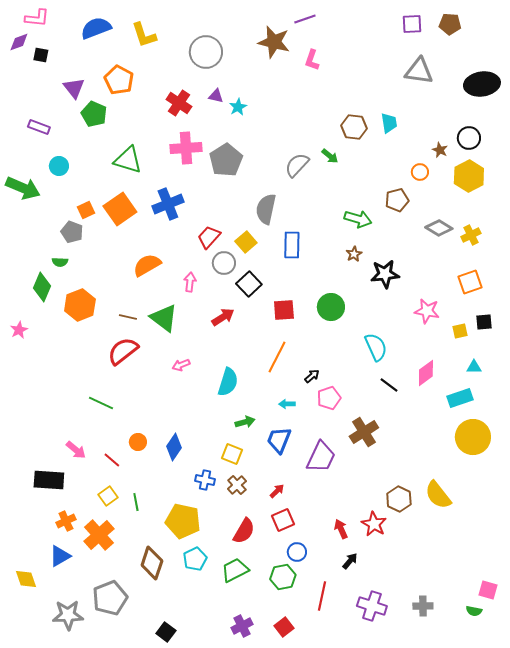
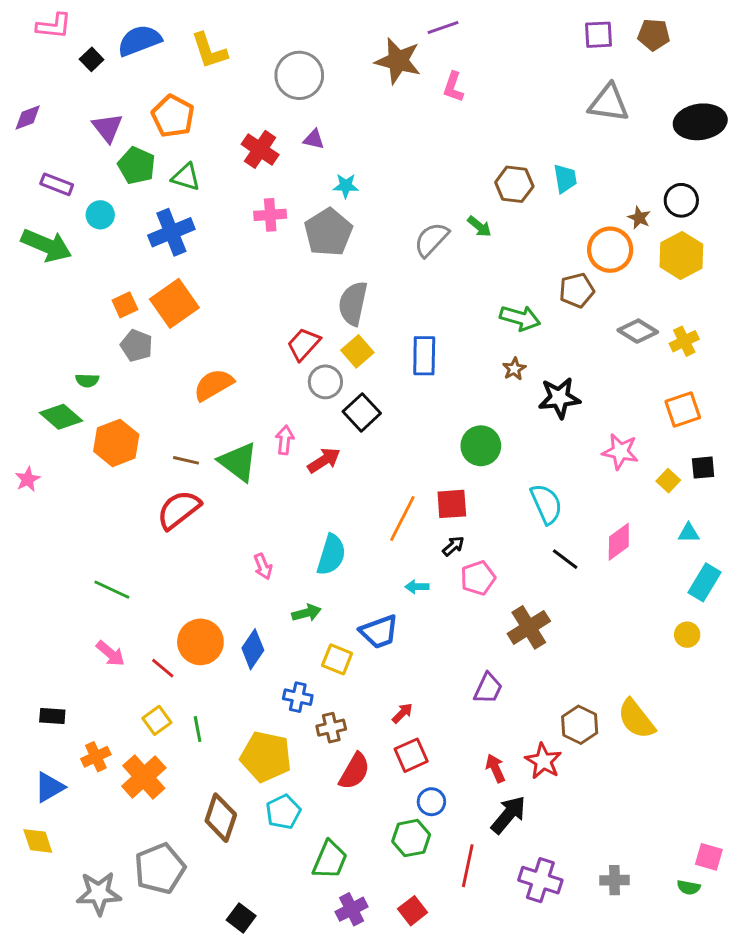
purple diamond: (19, 42) -> (28, 117), moved
black square: (41, 55) -> (92, 59), moved, turned 35
cyan star: (238, 107) -> (346, 186), moved, turned 30
pink cross: (186, 148) -> (270, 215), size x0.7
green triangle: (128, 160) -> (186, 177), moved, size x0.7
cyan circle: (59, 166) -> (100, 215), moved
orange circle: (420, 172) -> (610, 250), size x1.8
green arrow: (23, 188) -> (46, 245), moved
blue cross: (168, 204) -> (171, 232), moved
gray semicircle: (266, 209) -> (353, 303), moved
gray pentagon: (72, 232) -> (137, 346), moved
pink arrow: (190, 282) -> (285, 440), moved
green diamond: (42, 287) -> (61, 417), turned -72
red square: (284, 310) -> (452, 504), moved
yellow square: (460, 331) -> (668, 481), turned -35
pink arrow: (181, 365) -> (263, 566), moved, turned -90
cyan rectangle: (460, 398) -> (705, 582), moved, turned -40
green line: (101, 403) -> (112, 590), moved
green arrow: (245, 422) -> (307, 613), moved
yellow circle: (473, 437) -> (687, 635), size x0.5
blue trapezoid: (279, 440) -> (379, 632), moved, turned -132
orange circle: (138, 442) -> (200, 642), size x1.8
purple trapezoid: (321, 457) -> (488, 688), moved, size x0.7
black rectangle: (49, 480) -> (52, 716), moved, size x0.6
brown cross: (237, 485) -> (331, 728), moved, turned 30
blue triangle: (60, 556) -> (49, 787), moved
black arrow: (350, 561) -> (508, 815), size x1.6
green trapezoid: (235, 570) -> (330, 860), moved, turned 140

